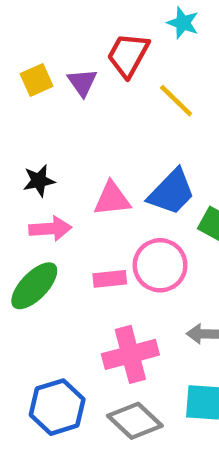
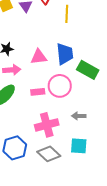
yellow line: (176, 101) -> (67, 14), turned 48
blue trapezoid: (171, 192) -> (65, 54), turned -50

